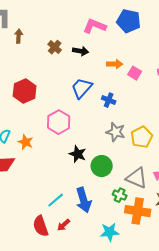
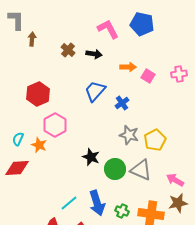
pink L-shape: (95, 26) -> (108, 29), turned 40
blue cross: (109, 100) -> (122, 103), turned 32
pink hexagon: (59, 122) -> (55, 125), moved
gray triangle: (137, 178) -> (141, 170), moved
green cross: (120, 195) -> (122, 211), moved

